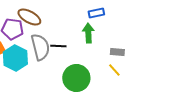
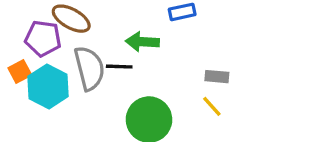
green arrow: (88, 33) -> (142, 42), moved, turned -84

